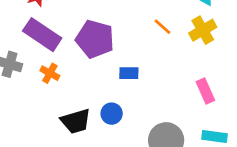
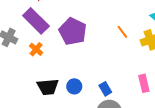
blue rectangle: (129, 73) -> (105, 89), moved, turned 48

